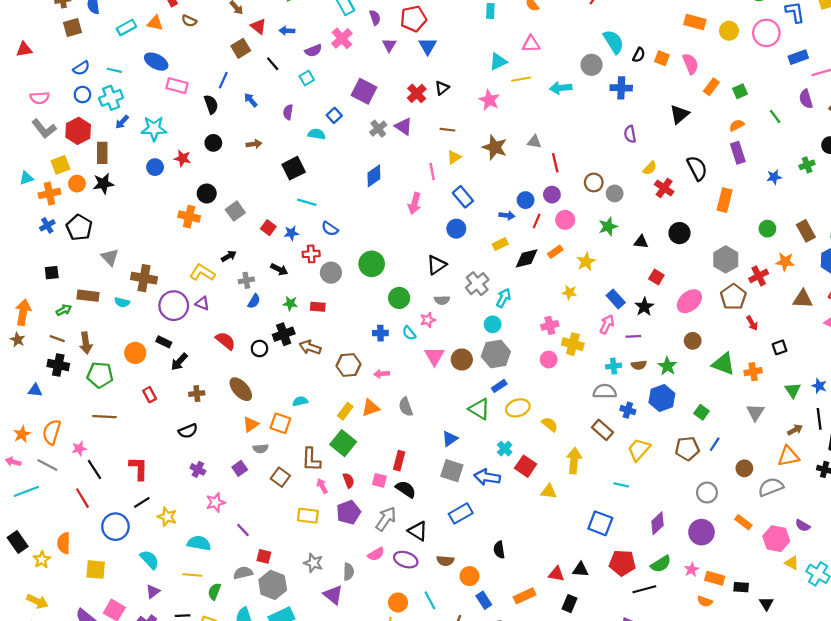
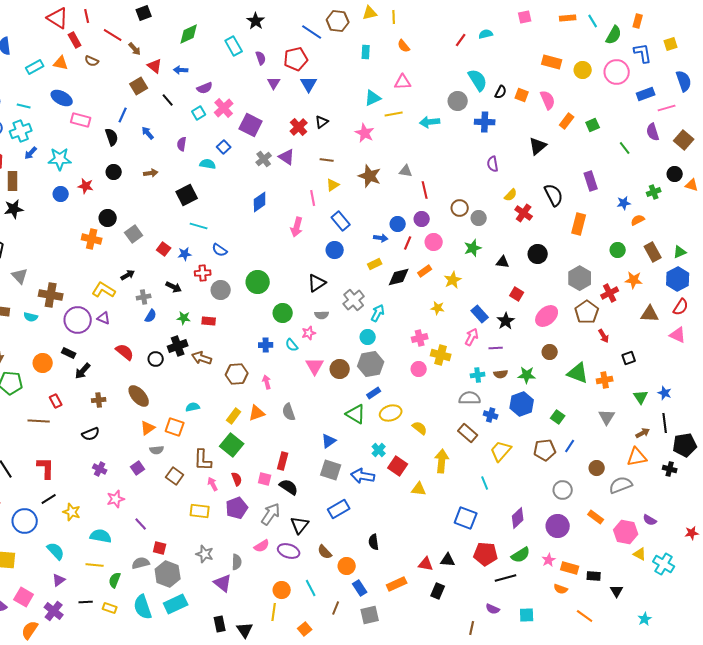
pink cross: (342, 38) -> (224, 108), moved
orange semicircle: (737, 125) -> (638, 220), moved
green star: (667, 366) -> (527, 375), turned -30
pink arrow: (382, 374) -> (267, 382), turned 80
brown line: (104, 417) -> (39, 421), moved
cyan line: (621, 485) -> (485, 483), turned 56
black triangle: (418, 531) -> (300, 525), turned 36
brown semicircle: (445, 561) -> (325, 552), turned 42

